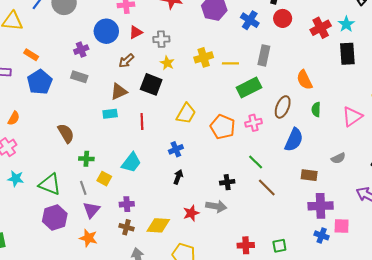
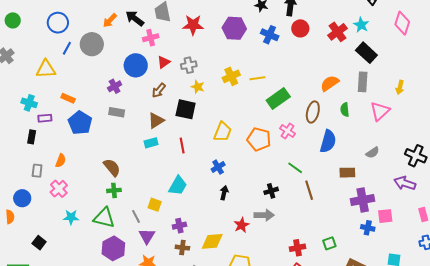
black rectangle: (347, 54) -> (366, 53), turned -35
gray rectangle: (264, 55) -> (363, 82), moved
orange semicircle: (305, 80) -> (330, 83), turned 90
pink cross: (254, 123) -> (288, 131), turned -35
green cross: (86, 159) -> (114, 190), moved
brown line: (267, 187) -> (309, 190), turned 36

